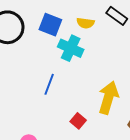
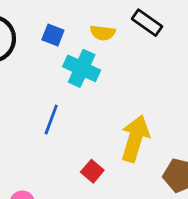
blue square: (50, 25) -> (53, 35), size x0.7

